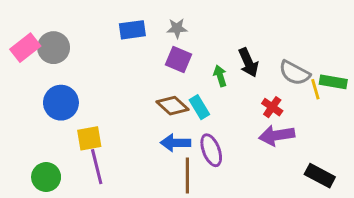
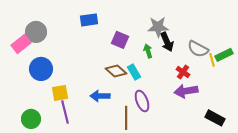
gray star: (177, 28) -> (158, 27), moved, size x1.5
pink rectangle: (25, 48) -> (21, 44), moved
green rectangle: (333, 82) -> (224, 55), turned -36
blue arrow: (176, 143) -> (100, 96), moved

